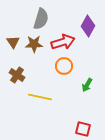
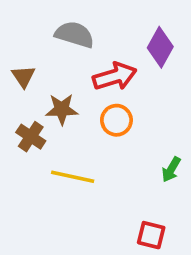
gray semicircle: (41, 19) -> (75, 34), turned -90
brown star: (34, 44) -> (62, 109), moved
green arrow: (87, 85) -> (171, 169), moved

